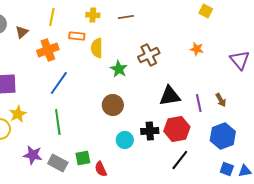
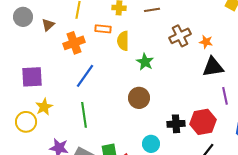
orange star: (197, 49) -> (206, 42), moved
brown cross: (149, 55) -> (180, 36), moved
black triangle: (170, 96) -> (213, 67), moved
cyan circle: (125, 140) -> (151, 144), moved

